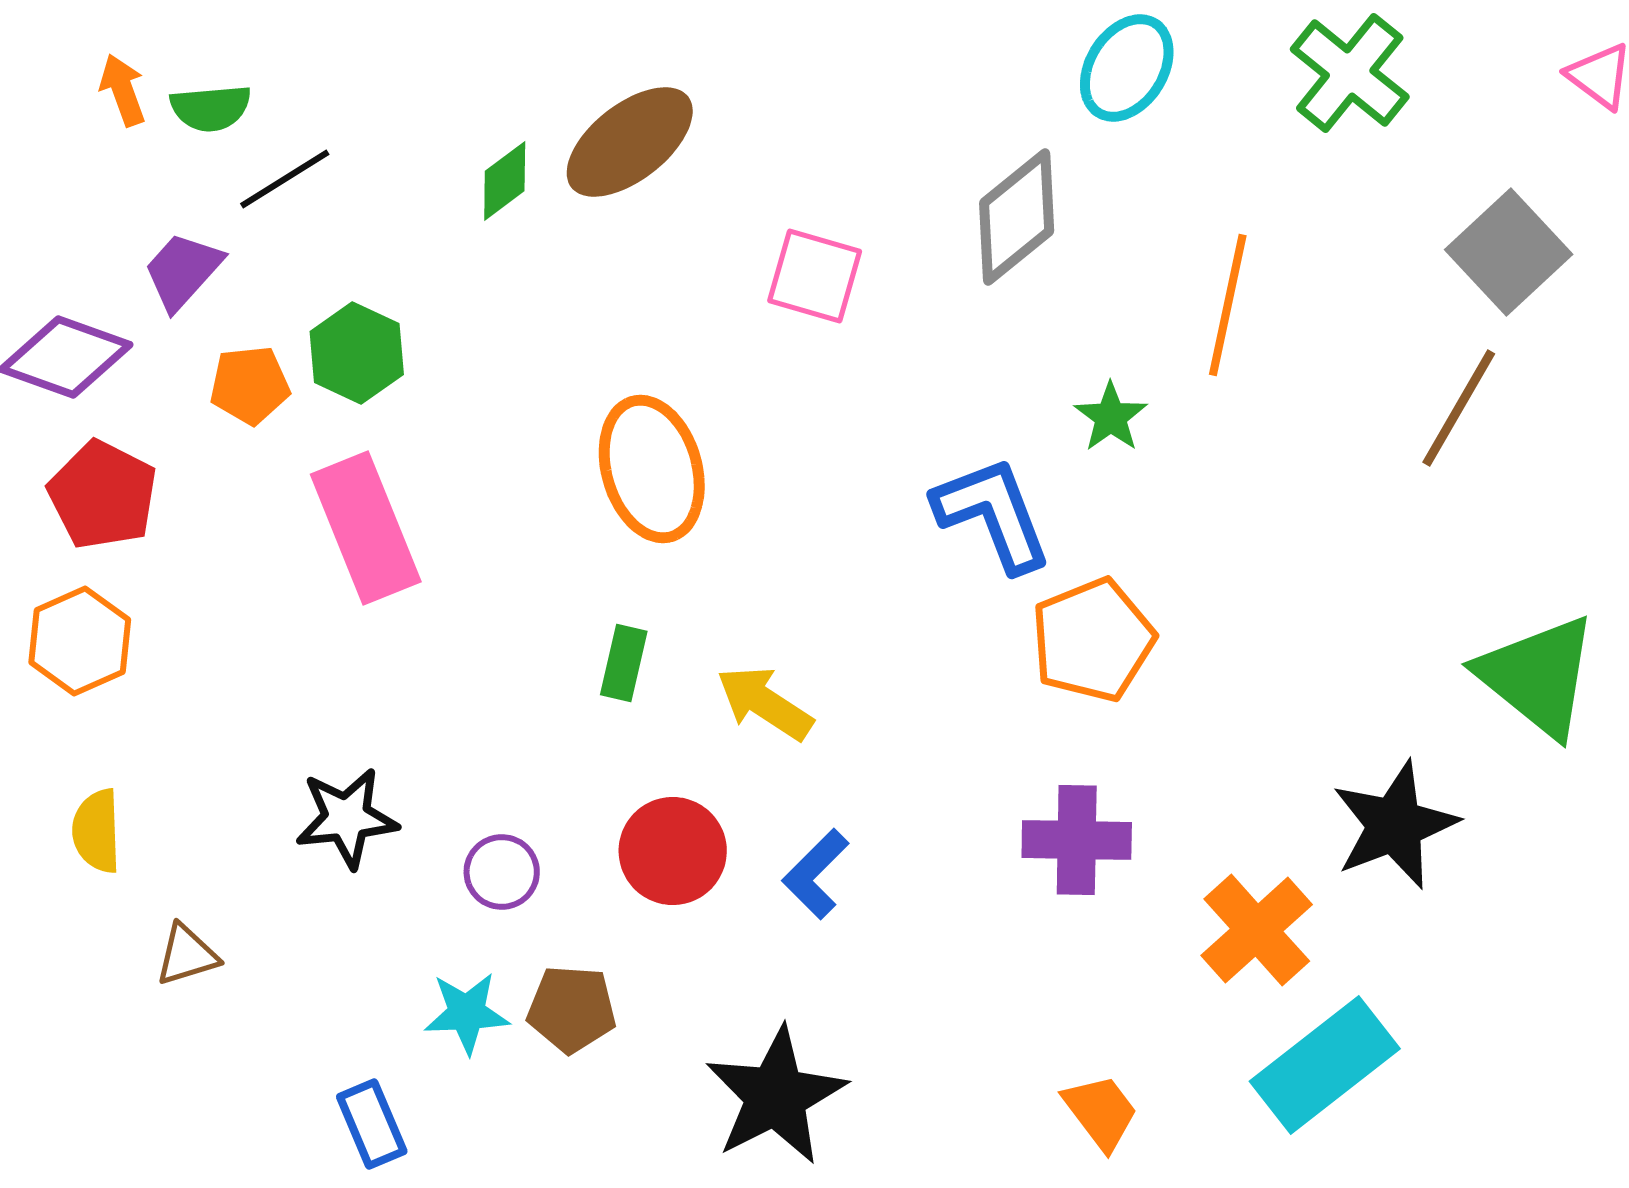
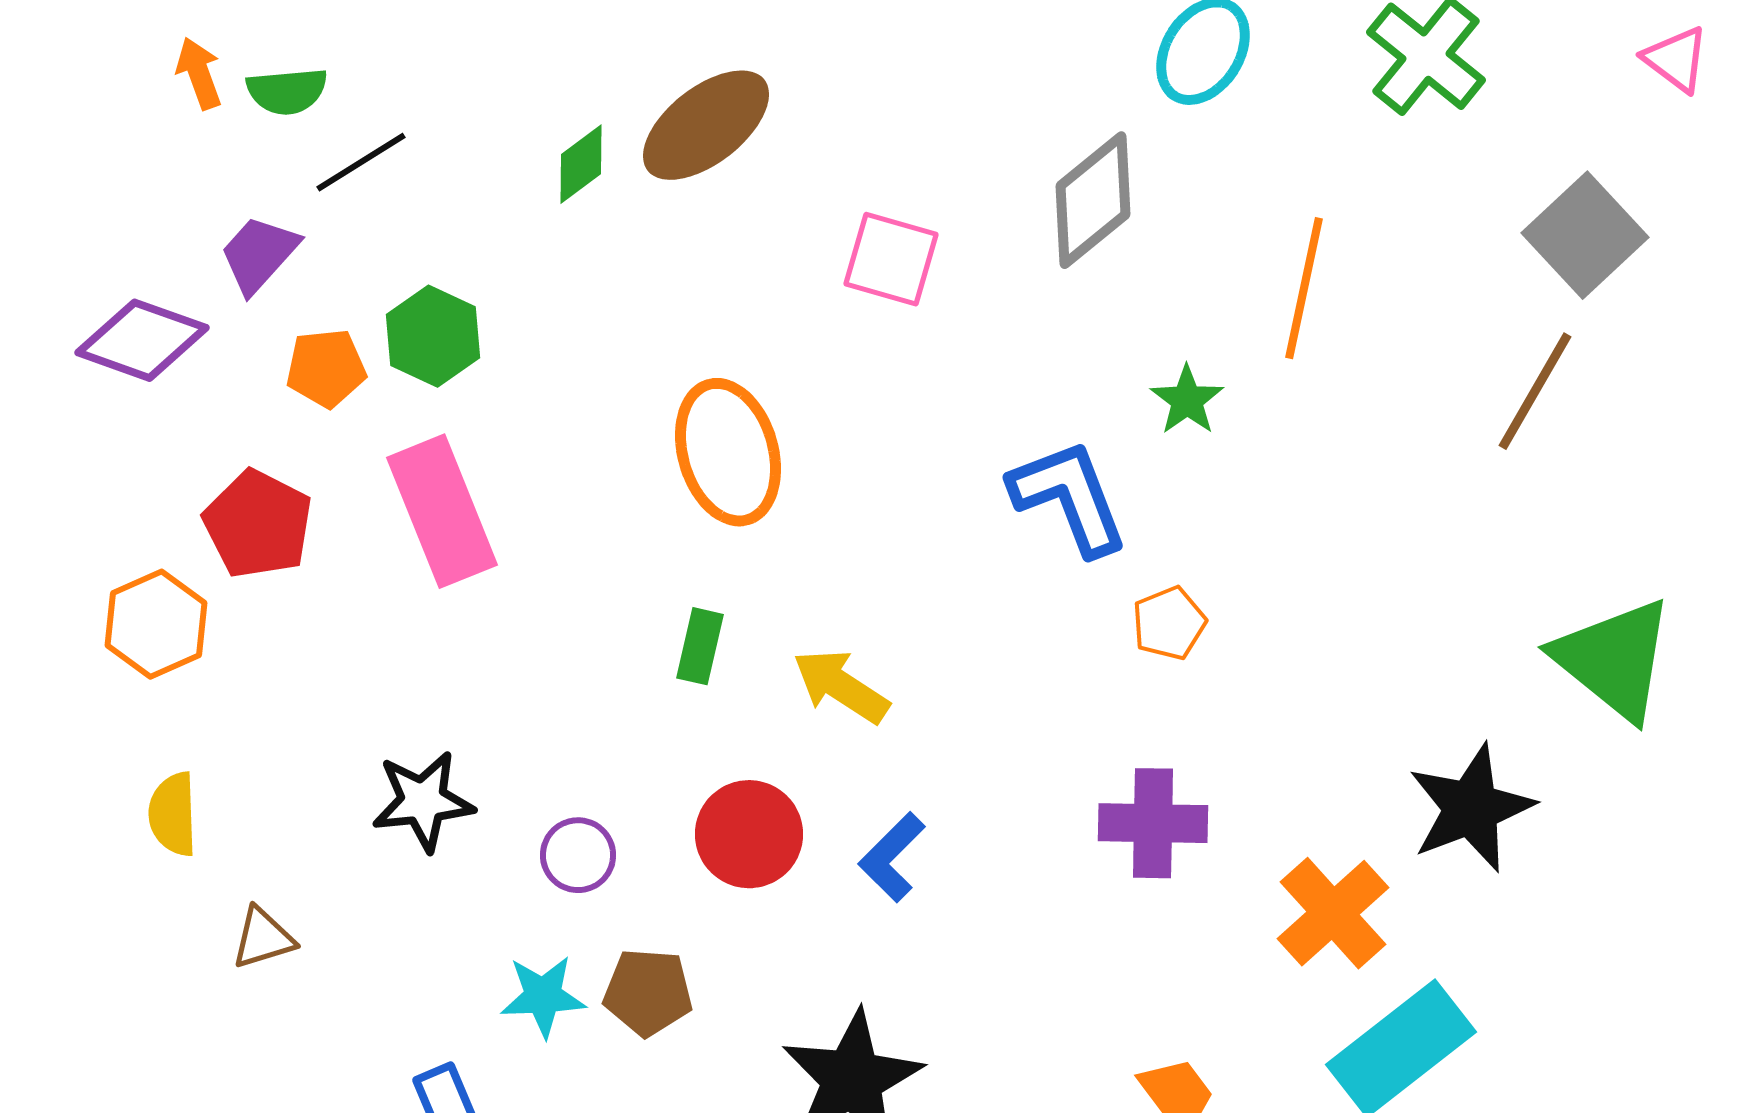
red pentagon: (103, 495) -> (258, 524), moved
orange pentagon: (1093, 640) -> (1169, 623), size x0.6

